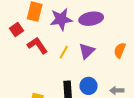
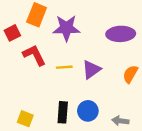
purple ellipse: (91, 19) -> (121, 34), moved
yellow line: (64, 52) -> (64, 67), turned 48

